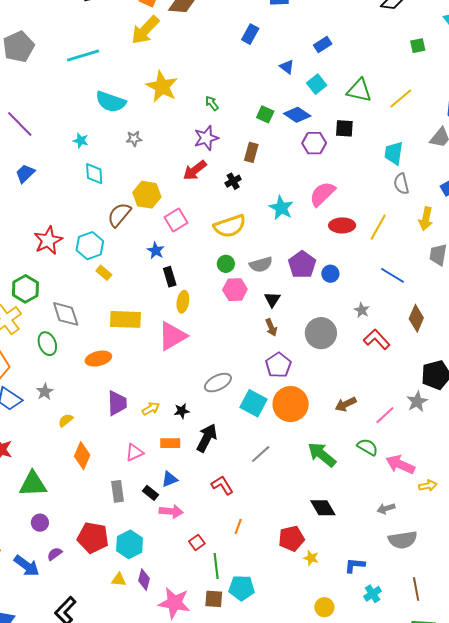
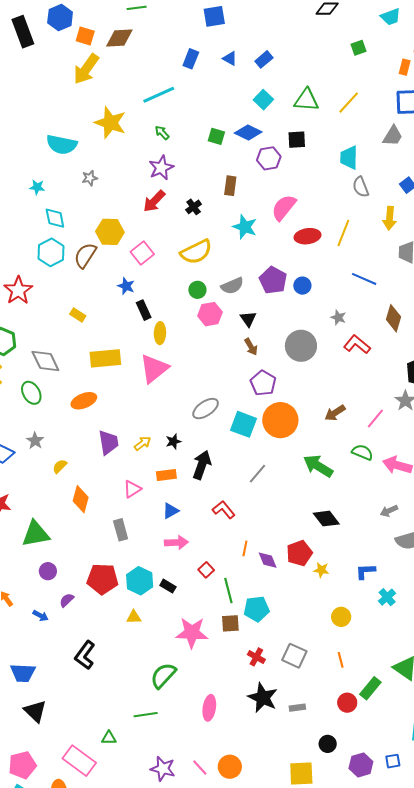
cyan line: (83, 56) -> (159, 95), moved
blue triangle: (287, 67) -> (230, 58), moved
brown rectangle: (251, 152) -> (230, 186), moved
cyan hexagon: (90, 246) -> (51, 252), moved
black rectangle: (150, 493) -> (168, 586), moved
blue arrow: (27, 566) -> (41, 616), size x0.6
purple diamond: (144, 580) -> (268, 560), moved, turned -30

